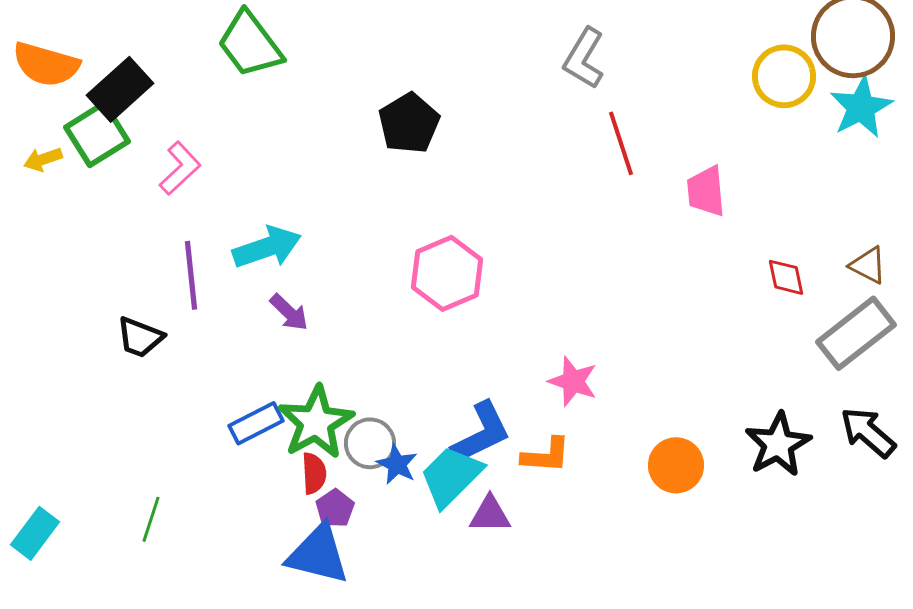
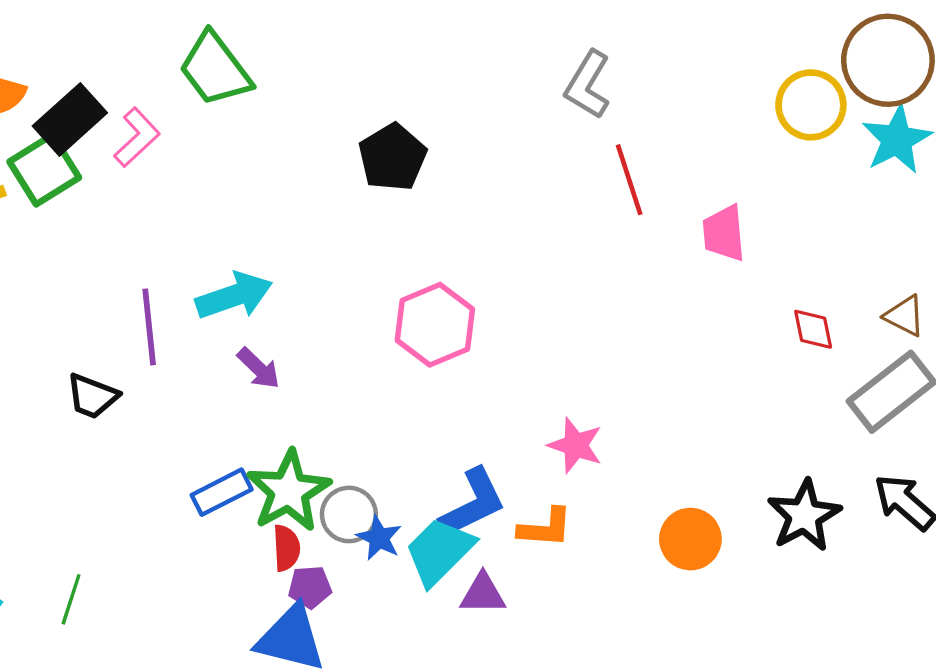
pink L-shape: (180, 168) -> (137, 137), moved
purple pentagon: (335, 508) -> (310, 587), turned 30
green line: (151, 519) -> (71, 599), moved

